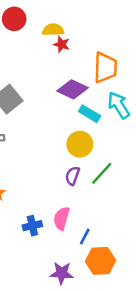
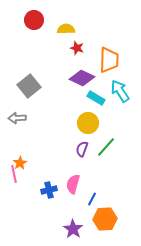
red star: (62, 44) -> (77, 48), moved
purple star: (62, 273) -> (73, 229), turned 30

